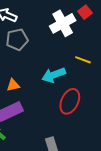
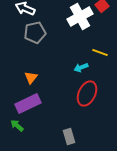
cyan arrow: (54, 75) -> (81, 68), moved, size x0.6
orange triangle: (13, 85) -> (31, 78), turned -40

